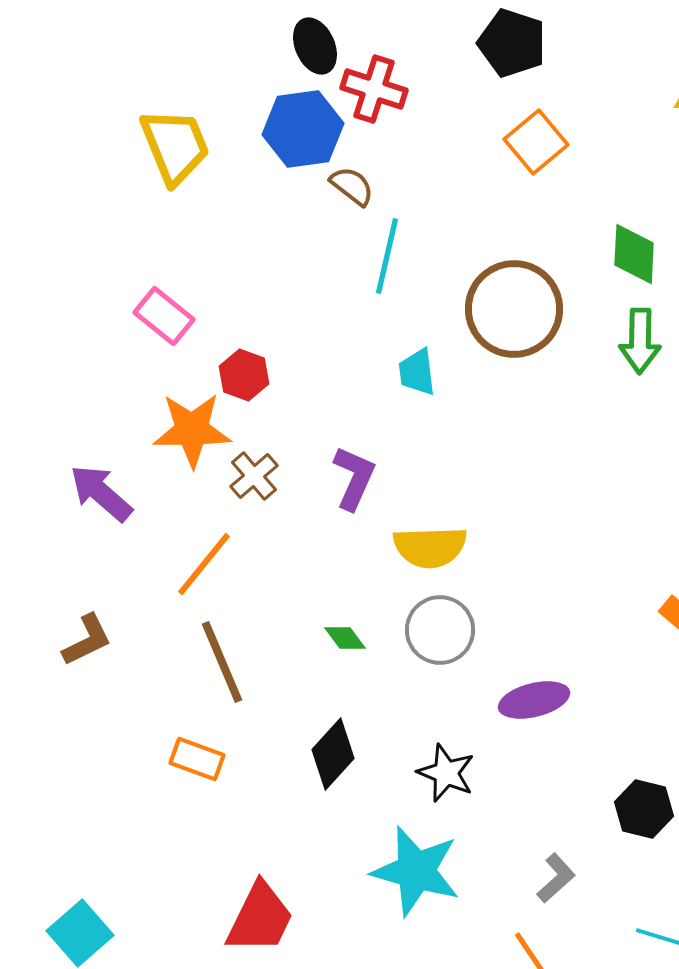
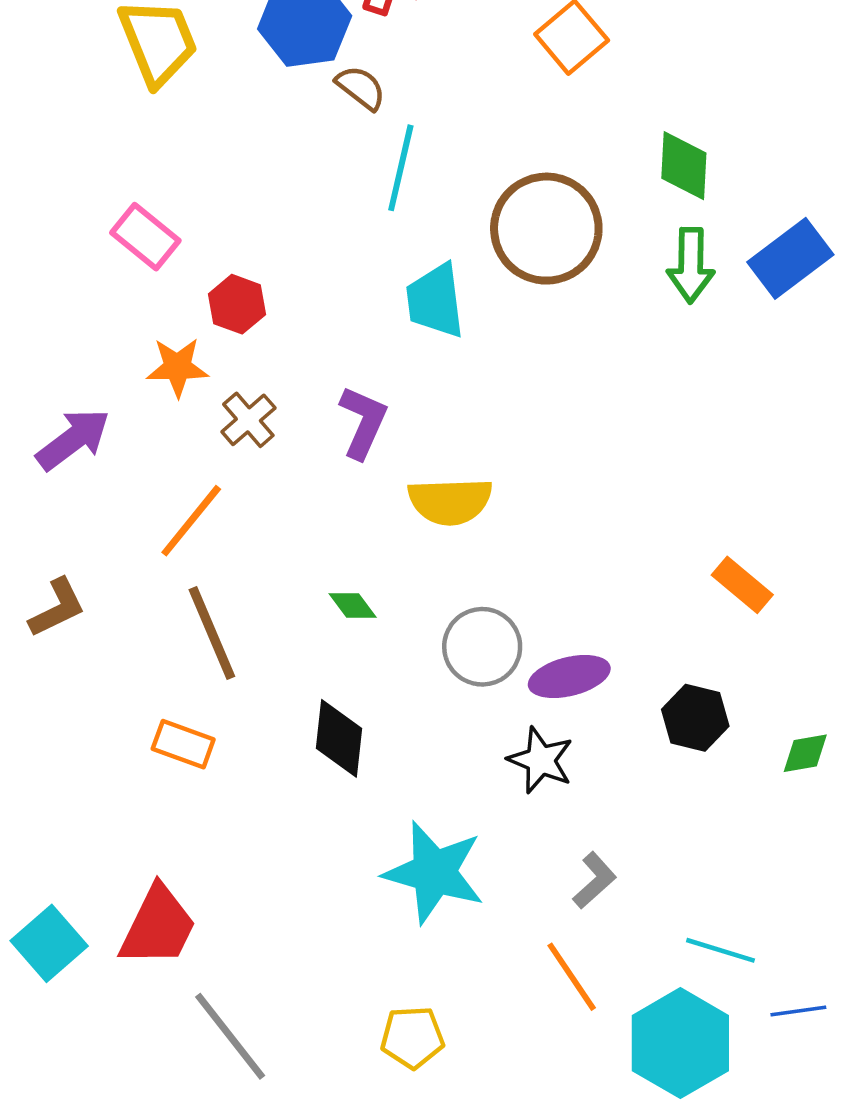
cyan trapezoid: (417, 372) -> (435, 301), size x1.4
orange star: (192, 430) -> (177, 367), size x0.7
purple arrow: (101, 493) -> (73, 439), turned 102
gray circle: (440, 630) -> (482, 647), moved
black diamond: (333, 754) -> (339, 738), turned -36
black star: (446, 773) -> (541, 760), moved
black hexagon: (644, 809) -> (695, 718), moved
red trapezoid: (260, 918) -> (158, 926), moved

